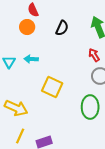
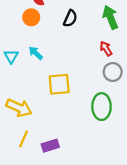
cyan arrow: (31, 59) -> (36, 53), turned 40
yellow square: (52, 87) -> (59, 84), turned -30

